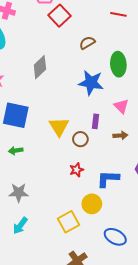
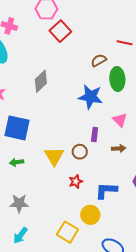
red line: (118, 14) -> (125, 43), moved
brown semicircle: (87, 43) -> (99, 60), moved
yellow triangle: (59, 127) -> (54, 156), moved
yellow square: (68, 222) -> (67, 232), turned -30

